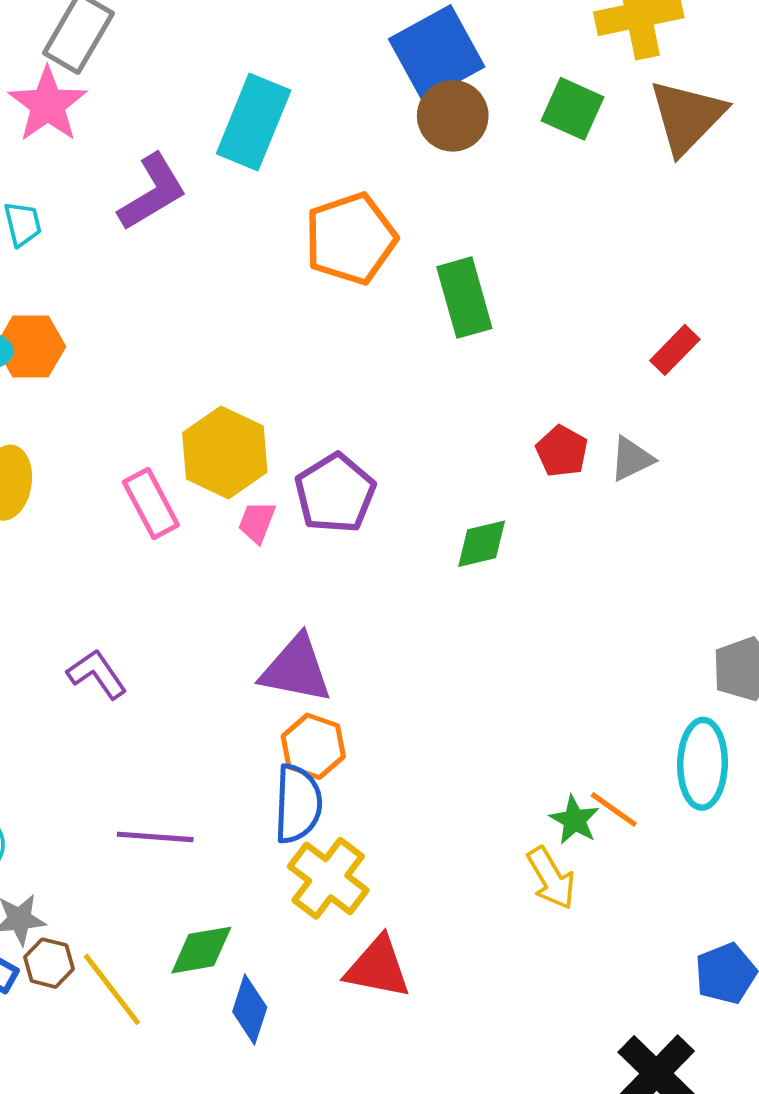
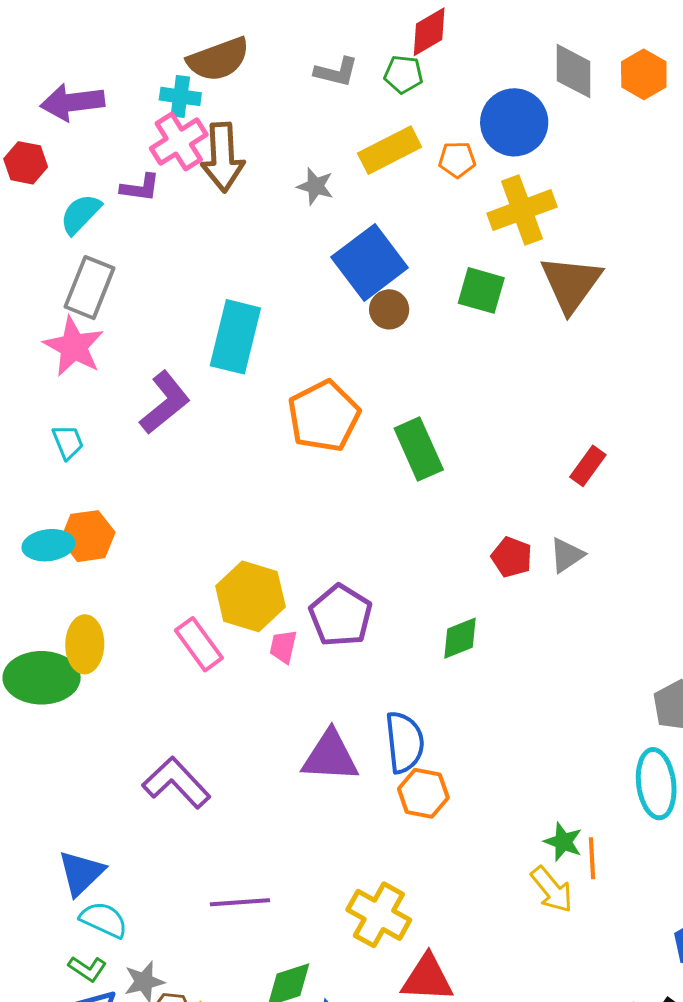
brown circle: (453, 116) -> (389, 309), size x0.7
purple L-shape: (97, 674) -> (176, 783), size x1.4
orange hexagon: (313, 746) -> (423, 793), moved
blue semicircle: (298, 804) -> (405, 742), moved
orange line: (614, 810) -> (592, 858), moved, turned 60

